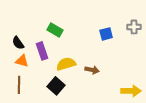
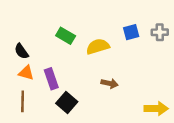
blue square: (106, 34) -> (131, 32), moved
purple rectangle: (42, 51) -> (51, 79), moved
yellow semicircle: (66, 64) -> (98, 47), moved

